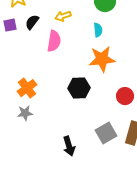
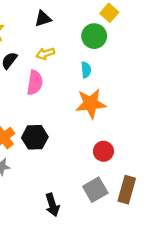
black hexagon: (79, 88) -> (35, 137), moved
red circle: (125, 96) -> (103, 151), moved

